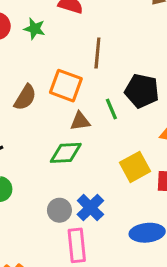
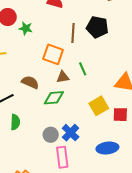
green star: (35, 29) -> (26, 28), moved
black pentagon: (142, 91) -> (97, 27), moved
brown semicircle: (25, 97) -> (30, 82), moved, turned -96

